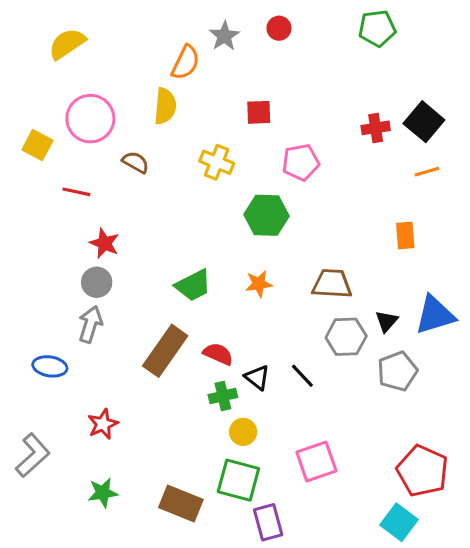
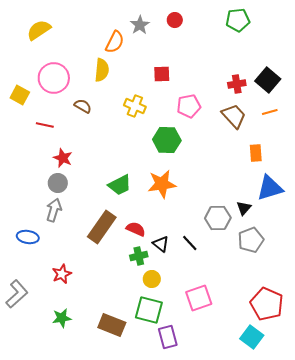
orange star: (259, 284) -> (162, 184), size x1.6
brown trapezoid: (332, 284) -> (234, 116), moved, turned 44
blue triangle: (435, 315) -> (270, 188), moved

